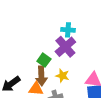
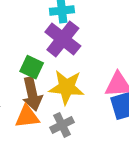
yellow star: (62, 76) -> (67, 87), size x1.5

